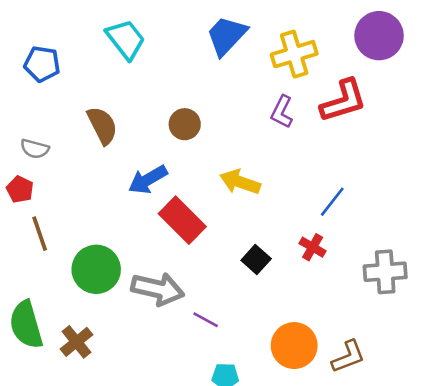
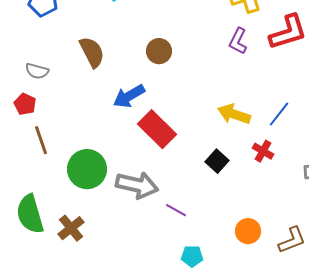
yellow arrow: (240, 182) -> (234, 114), moved
orange circle: (294, 346) -> (248, 231), size x0.7

